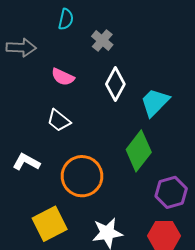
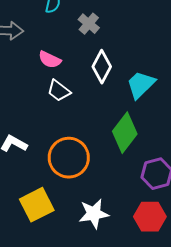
white trapezoid: (59, 120) -> (59, 91), moved

